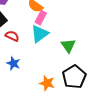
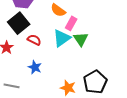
pink rectangle: (41, 18) -> (71, 23), moved
green triangle: (68, 46) -> (81, 39), moved

